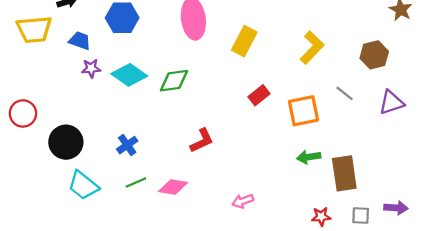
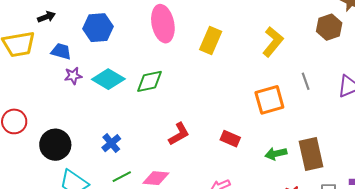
brown hexagon: (374, 55) -> (329, 27), moved
gray line: (345, 93) -> (306, 81), turned 36
red rectangle: (259, 95) -> (230, 139), moved, turned 66
green arrow: (309, 157) -> (276, 154), moved

